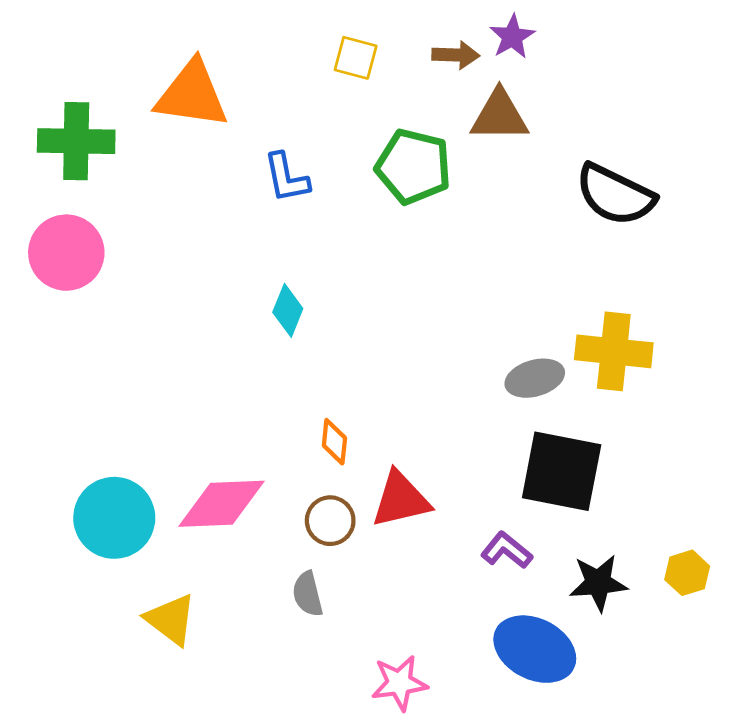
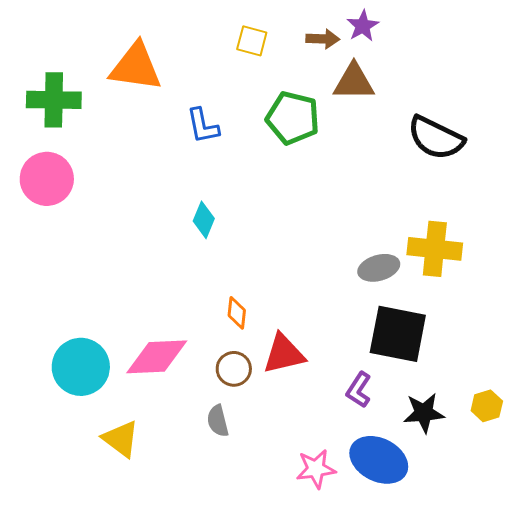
purple L-shape: (507, 550) -> (359, 390), turned -96
pink star: (399, 683) -> (316, 469), moved

